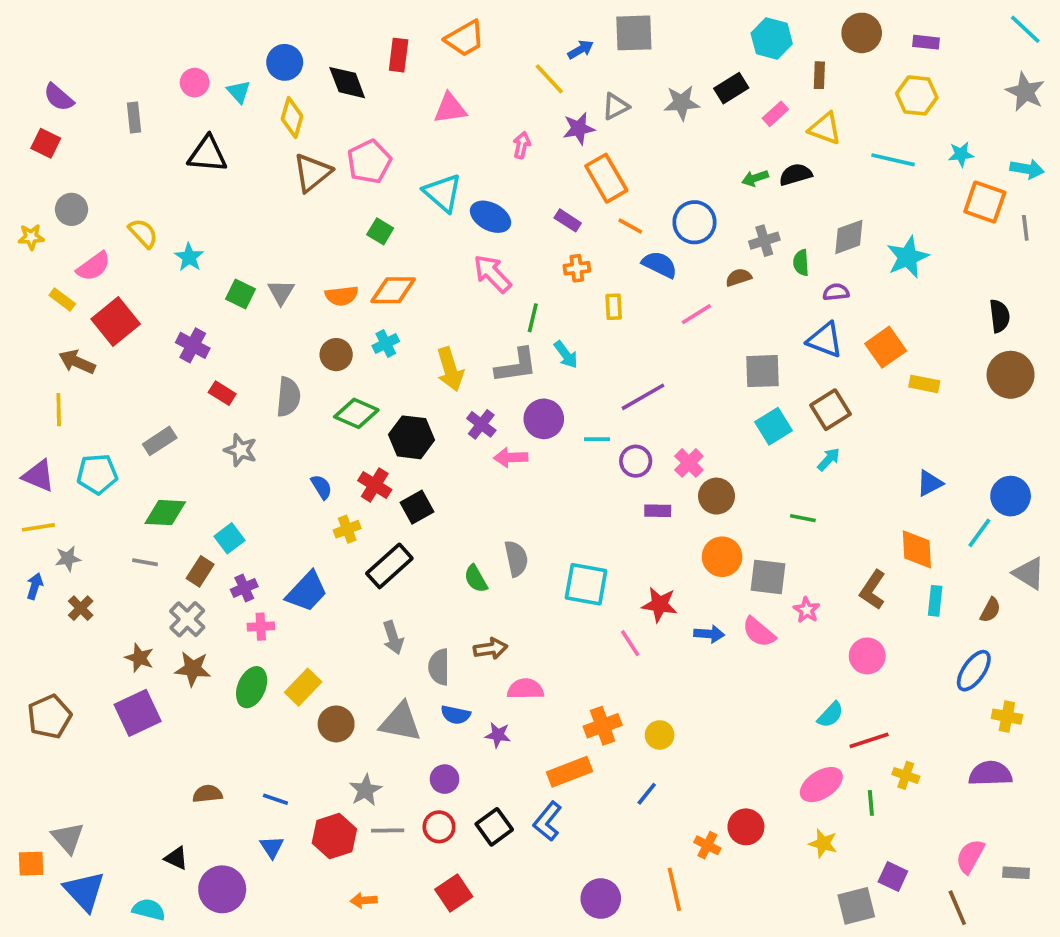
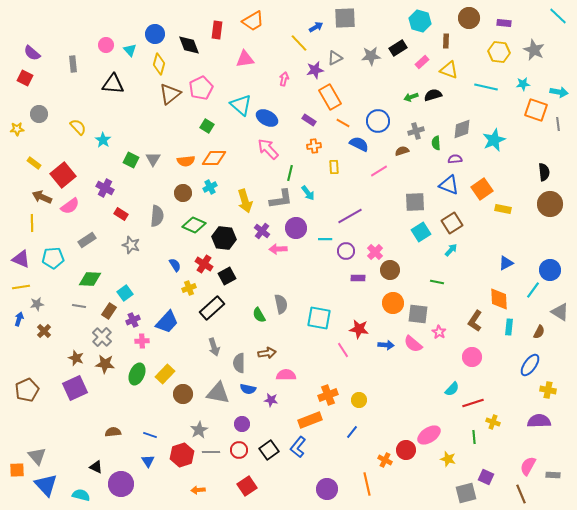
gray star: (1025, 92) -> (534, 50), moved
pink semicircle: (94, 266) -> (70, 206), moved
pink ellipse: (821, 785) -> (429, 435), moved

